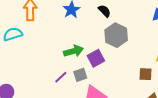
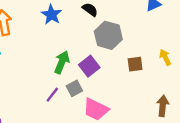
green arrow: (73, 51) -> (62, 62), turned -42
brown square: (146, 74) -> (135, 64), moved

